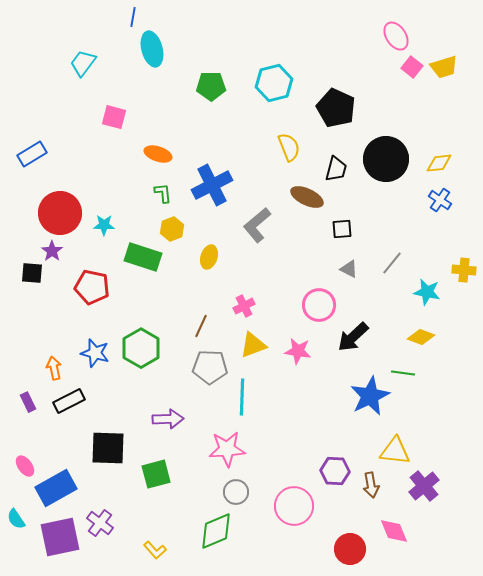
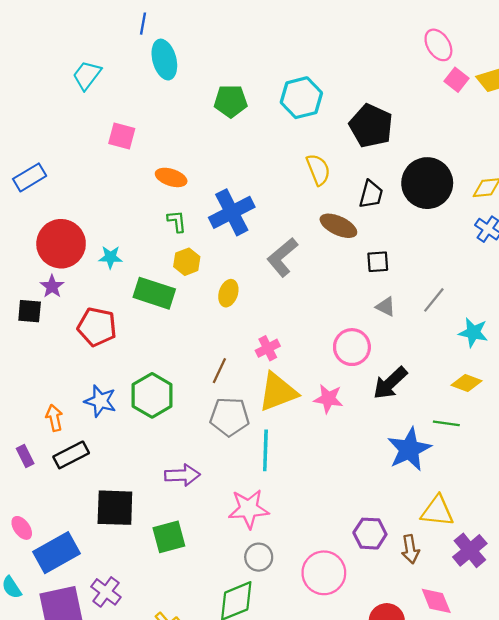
yellow triangle: (253, 345) -> (278, 392), size x1.4

